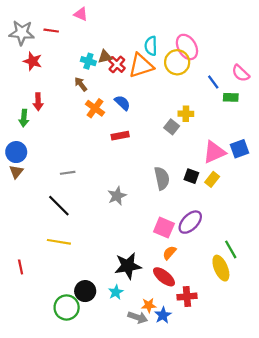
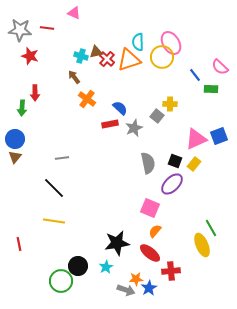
blue semicircle: (122, 103) -> (120, 108), moved
gray star: (117, 196) -> (134, 128), moved
purple ellipse: (190, 222) -> (172, 184), moved

